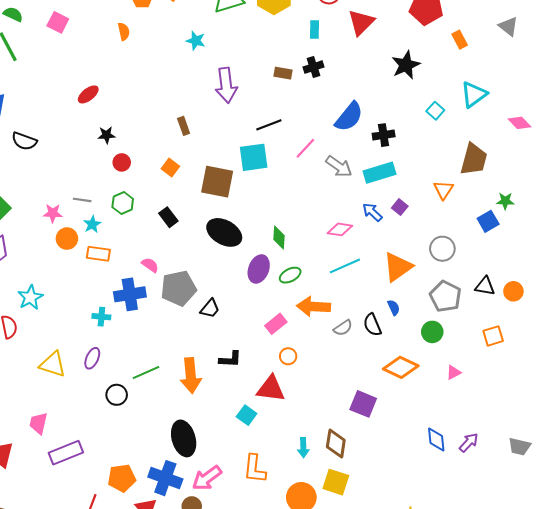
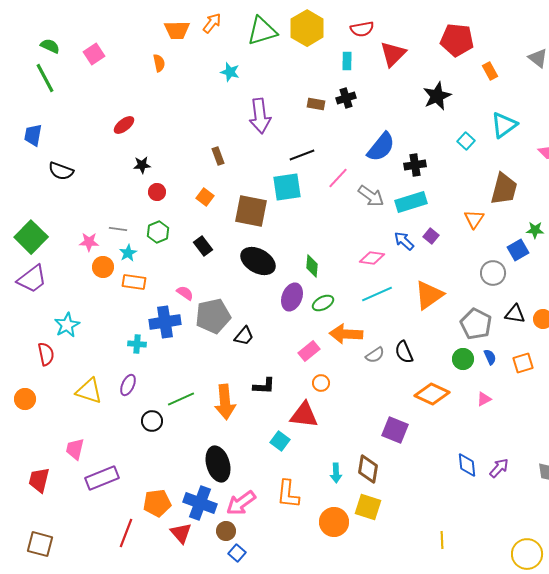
pink square: (58, 22) -> (94, 54), turned 30
gray circle: (442, 249) -> (493, 273), moved
blue semicircle: (394, 308) -> (490, 357), moved

